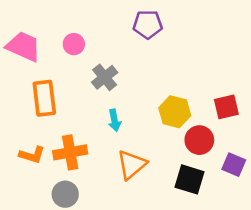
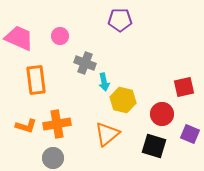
gray cross: (105, 77) -> (85, 63), turned -30
yellow hexagon: (175, 112) -> (123, 100), moved
cyan arrow: (114, 120) -> (104, 82), moved

